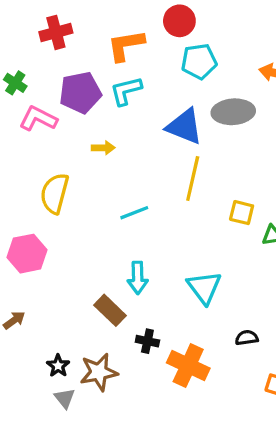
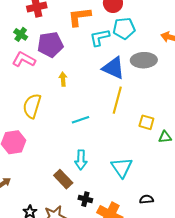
green cross: (15, 83) -> (21, 34), moved
cyan L-shape: (126, 91) -> (100, 37), moved
yellow arrow: (103, 148) -> (63, 79), turned -96

